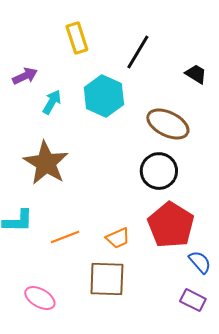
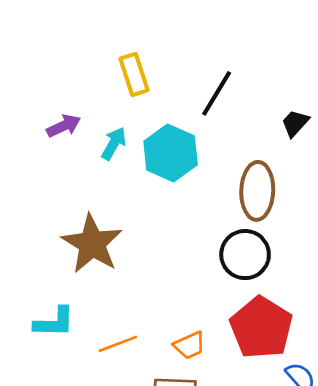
black trapezoid: (196, 74) -> (295, 123), turned -80
cyan arrow: (52, 102) -> (114, 144), moved
brown ellipse: (168, 124) -> (257, 191), turned 66

